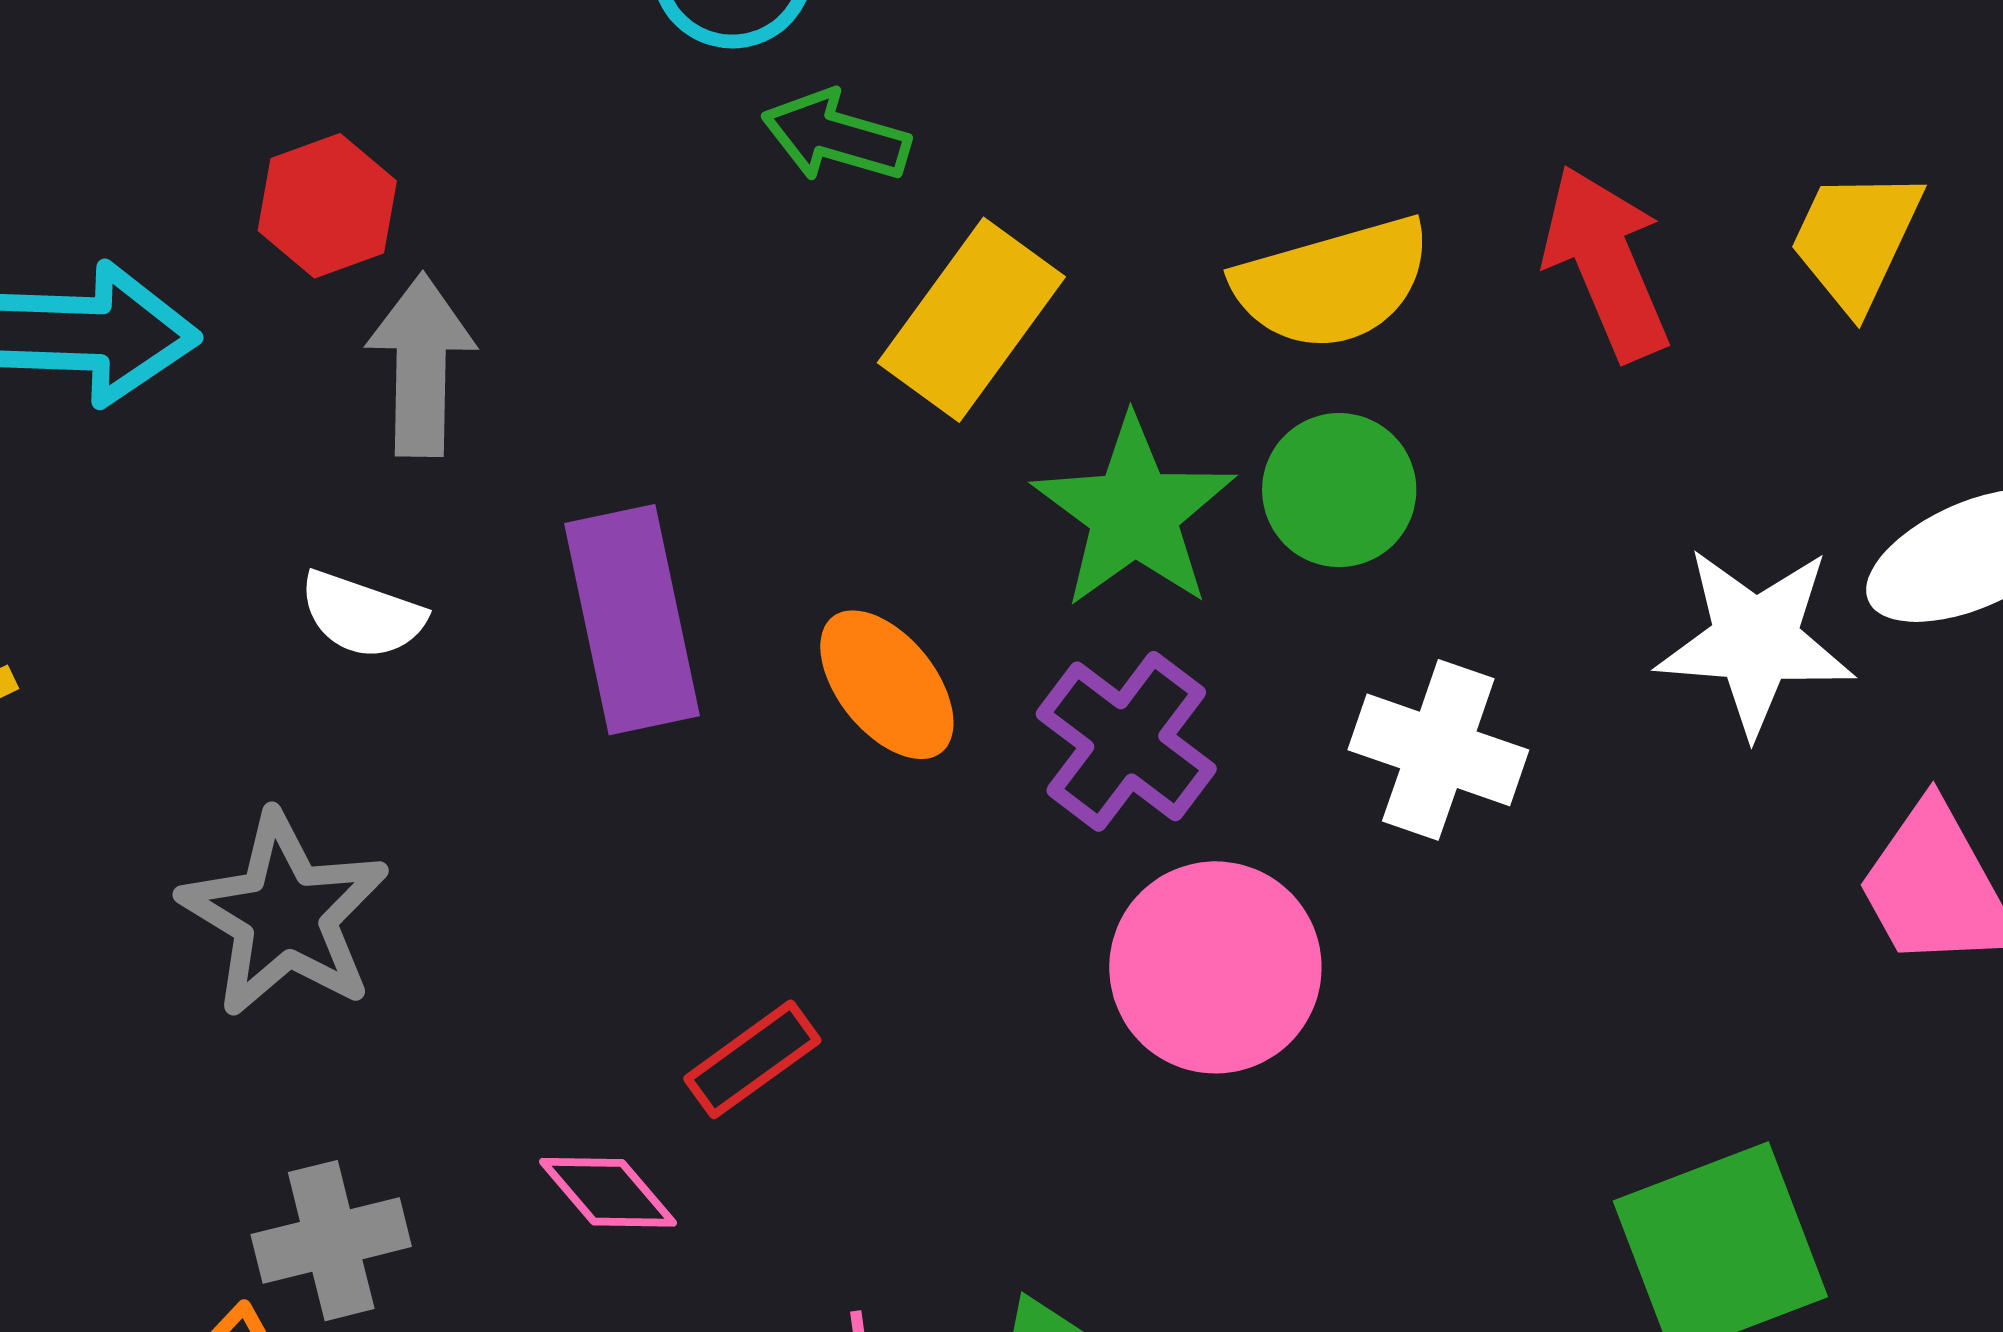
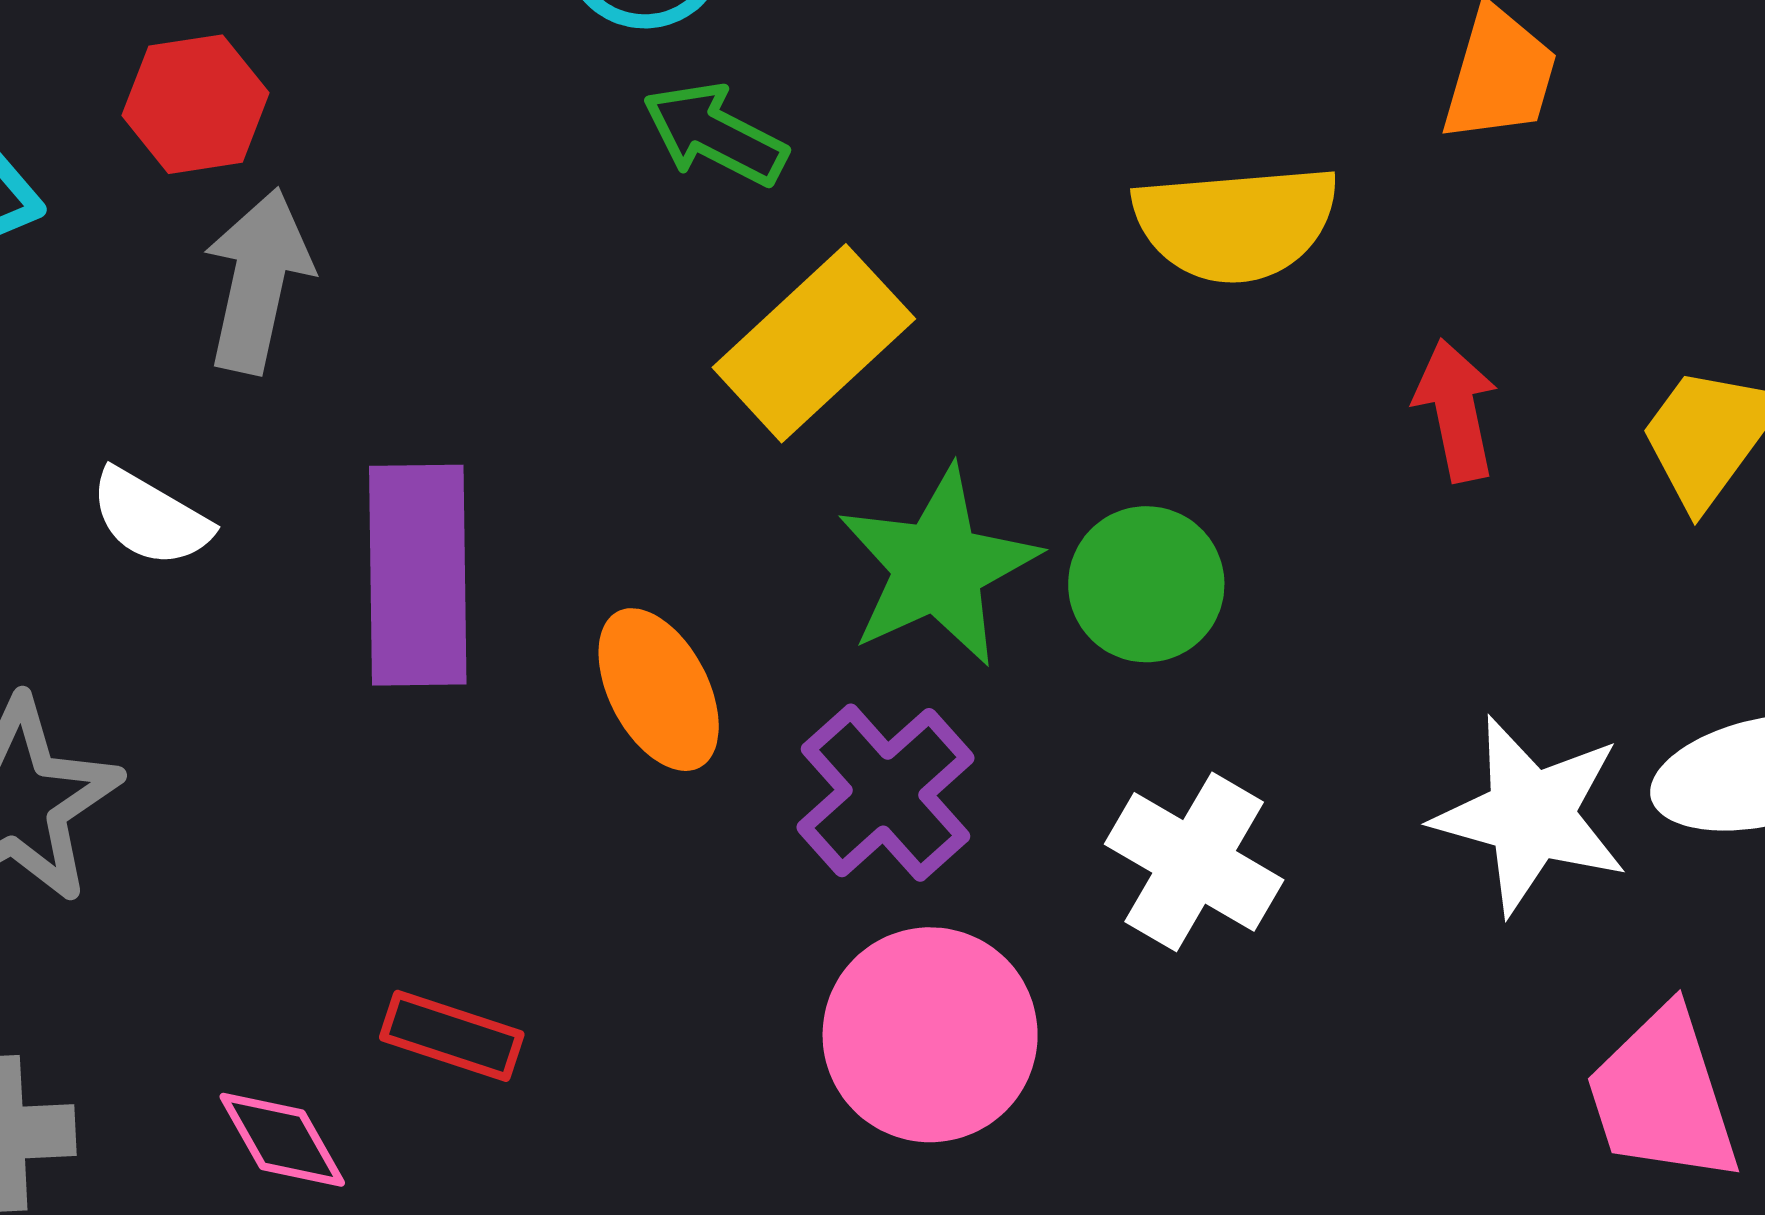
red arrow: (1606, 263) -> (1456, 410), size x0.7
yellow semicircle: (1333, 283) -> (1236, 223), moved
red rectangle: (752, 1059) -> (452, 1036), turned 43

